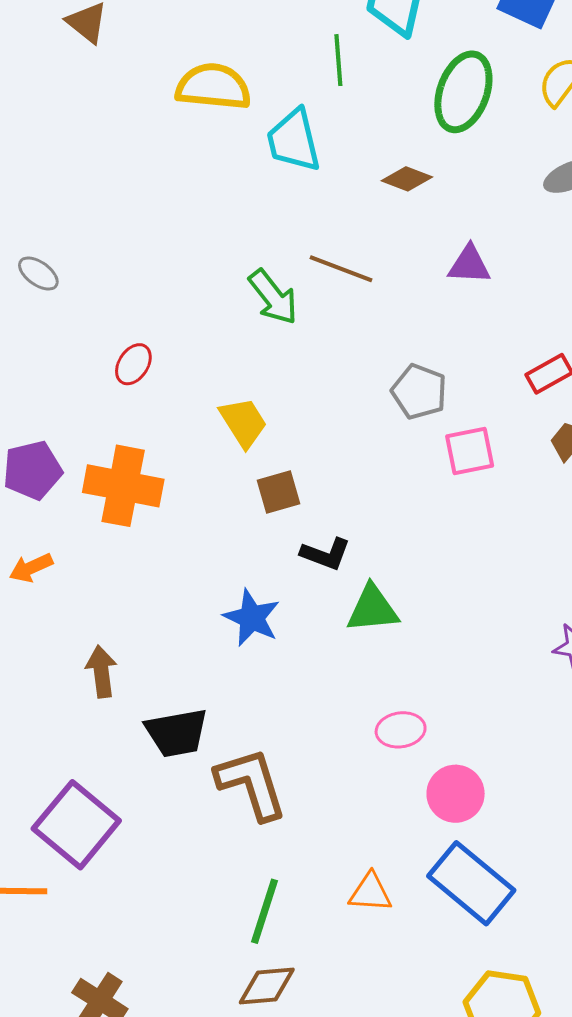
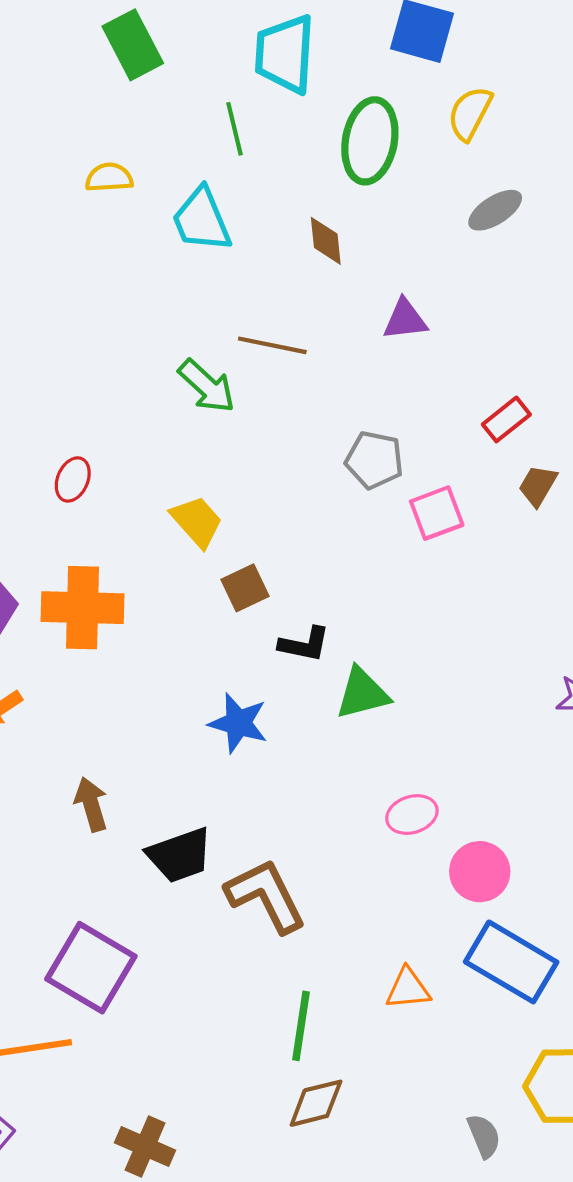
yellow semicircle: (213, 87) -> (109, 178), size x0.6
brown diamond: (407, 179) -> (326, 241), turned 72

